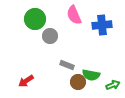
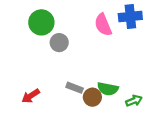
pink semicircle: (74, 15) -> (103, 25), moved
blue cross: (102, 25) -> (130, 16), moved
gray rectangle: (67, 65) -> (75, 88), moved

